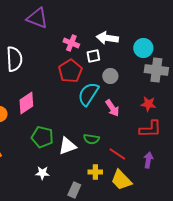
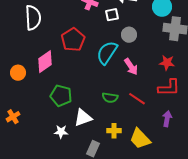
red pentagon: (70, 71) -> (73, 40), moved
white triangle: (67, 146) -> (83, 118), moved
red line: (117, 154) -> (137, 99), moved

